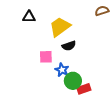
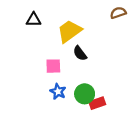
black semicircle: (69, 46) -> (80, 53), turned 72
blue star: (62, 70) -> (58, 92), moved

